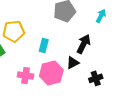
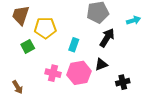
cyan arrow: (101, 16) -> (133, 20), turned 40
black arrow: (84, 44) -> (107, 38), moved

